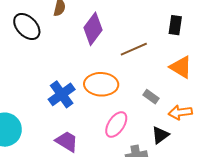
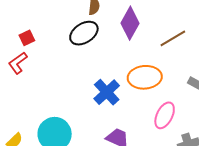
black ellipse: (27, 27) -> (84, 33), moved, turned -72

